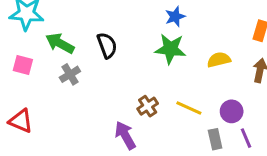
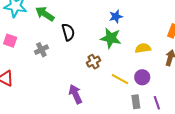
green arrow: (60, 43) -> (45, 14), moved
brown cross: (148, 106) -> (94, 62), moved
purple circle: (232, 111) -> (142, 77), moved

